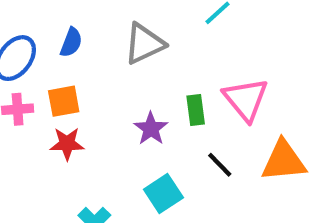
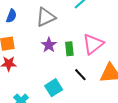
pink triangle: (246, 99) -> (93, 44), turned 30
purple star: (151, 129) -> (49, 45), moved

